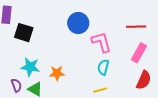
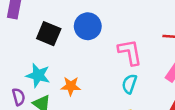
blue circle: (78, 23) -> (88, 26), moved
black square: (24, 33) -> (49, 34), moved

